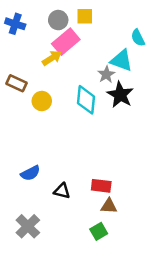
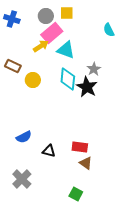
cyan triangle: (121, 61) -> (66, 50), moved
gray star: (106, 74) -> (94, 69), moved
black star: (120, 95) -> (87, 87), moved
brown triangle: (109, 206) -> (86, 163), turned 32
green square: (99, 231) -> (76, 194), moved, turned -32

